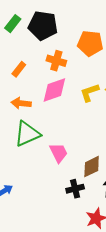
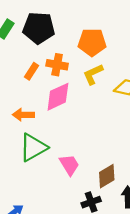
orange rectangle: (19, 69) -> (32, 71), moved
yellow L-shape: (90, 93) -> (93, 74), moved

